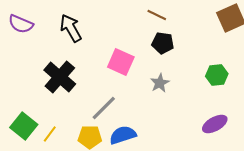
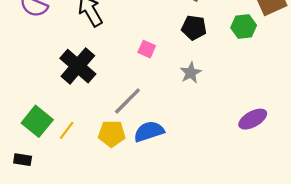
pink square: (121, 62) -> (147, 49), size x0.6
green hexagon: (217, 75) -> (244, 27), moved

